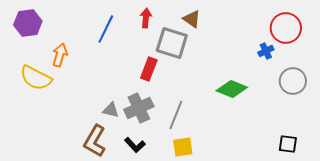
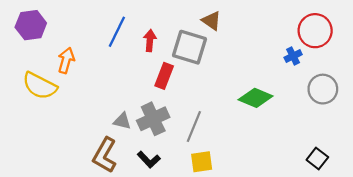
red arrow: (146, 18) -> (150, 41), moved
black square: (288, 144) -> (317, 158), turned 30

